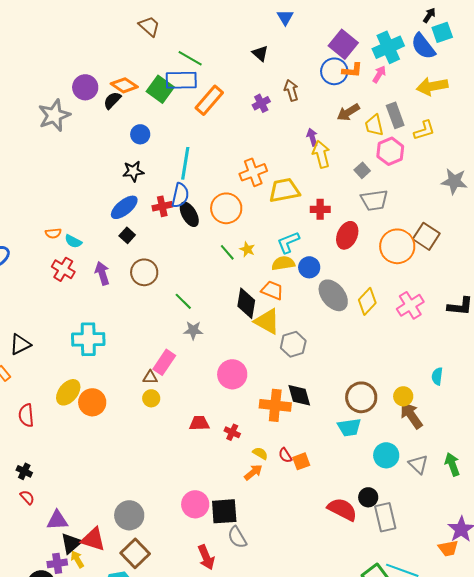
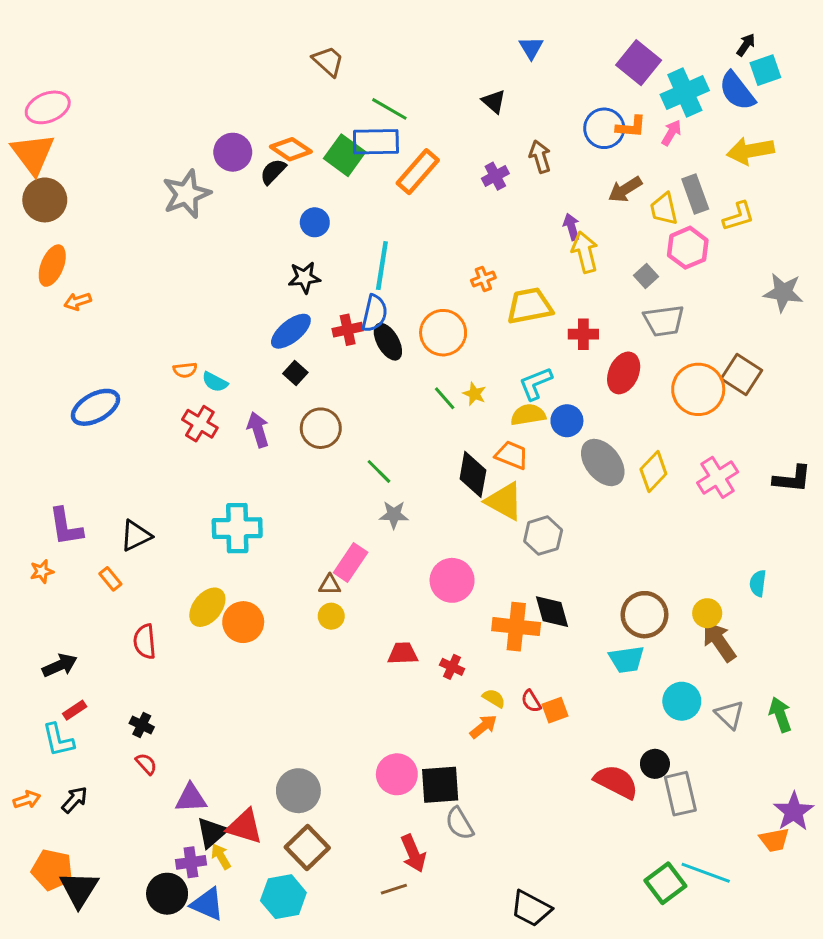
purple square: (343, 44) -> (639, 63), moved
orange cross: (253, 172) -> (483, 279), size x0.6

